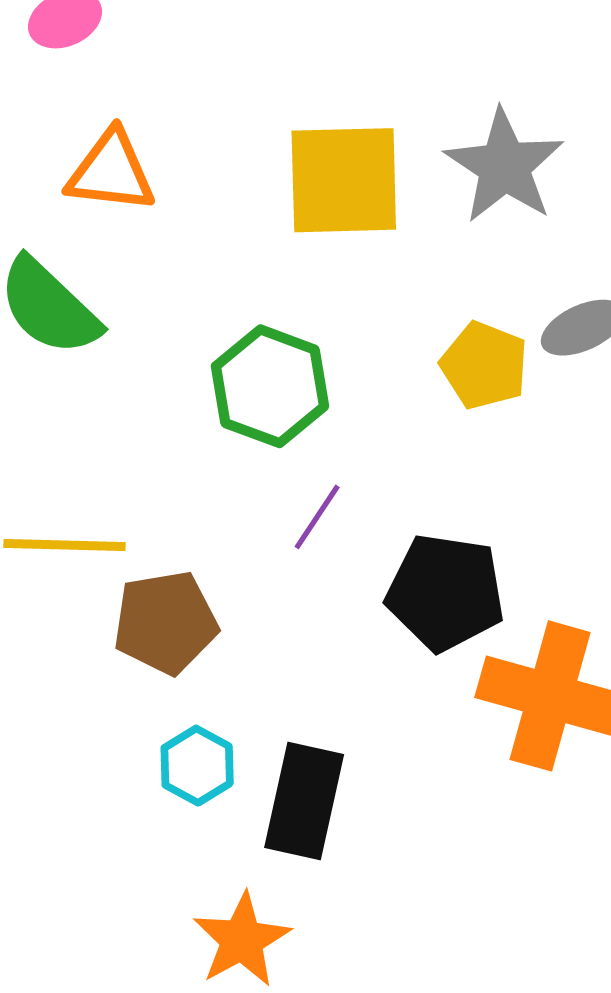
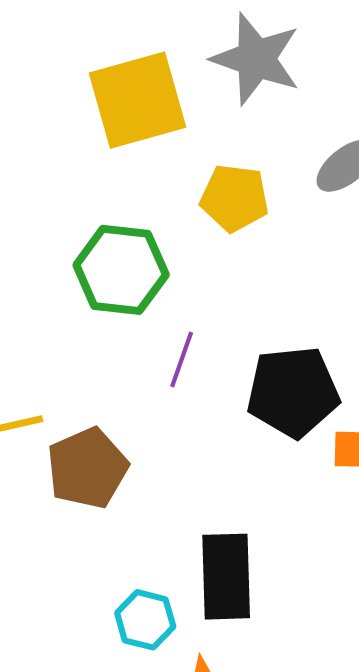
yellow pentagon: (484, 365) -> (234, 198), moved
cyan hexagon: (197, 766) -> (145, 620), moved

